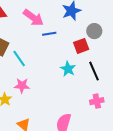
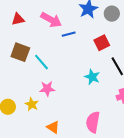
gray circle: (94, 31) -> (112, 14), moved
cyan star: (68, 69) -> (92, 77), moved

